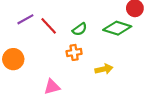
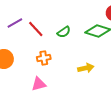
orange cross: (74, 52) -> (44, 58), moved

